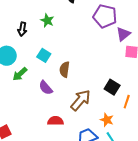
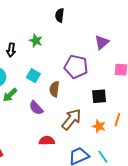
purple pentagon: (105, 16) -> (76, 67), moved
purple triangle: (123, 34) -> (102, 42), moved
black square: (112, 87) -> (99, 96), moved, turned -35
orange star: (107, 120) -> (99, 126), moved

